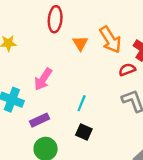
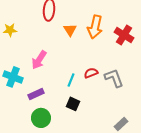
orange arrow: (110, 40) -> (95, 27), turned 45
red semicircle: (127, 70) -> (91, 73), moved

